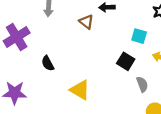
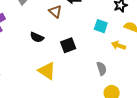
black square: (126, 61) -> (68, 45), moved, turned 35
black semicircle: (48, 63) -> (37, 37), moved, turned -40

